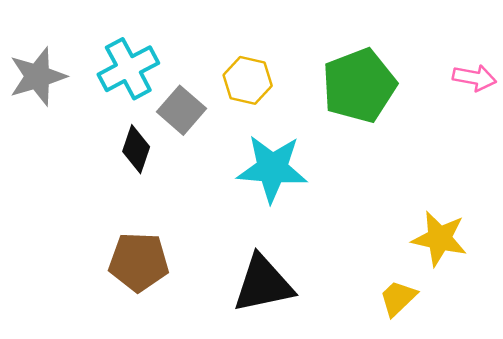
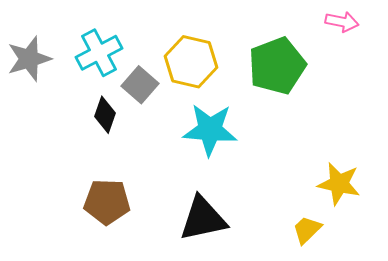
pink arrow: (474, 78) -> (342, 22), moved
yellow hexagon: (248, 80) -> (191, 62), size x1.4

